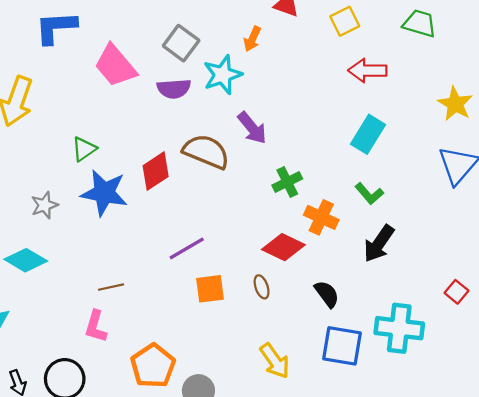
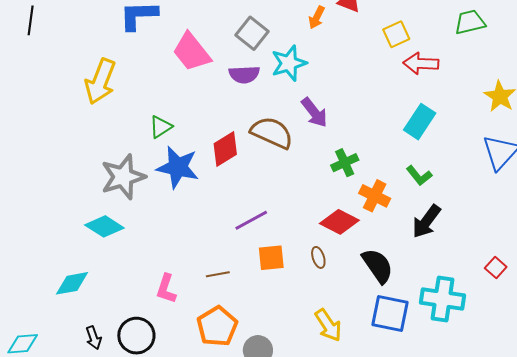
yellow square: (345, 21) -> (396, 34), moved
green trapezoid: (420, 23) -> (470, 22), turned -32
orange arrow: (252, 39) -> (317, 17), moved
gray star: (44, 205) -> (123, 177), size x1.8
brown line: (111, 287) -> (218, 274), moved
black semicircle: (327, 294) -> (378, 266), size x1.4

